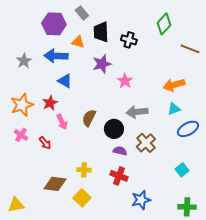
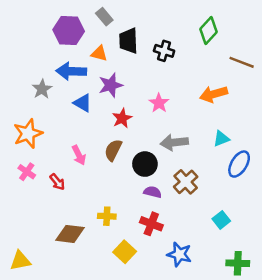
gray star: (24, 61) -> (42, 89), moved
purple star: (102, 64) -> (111, 85), moved
orange arrow: (174, 85) -> (214, 94), moved
red star: (50, 103) -> (122, 118), moved
blue ellipse: (188, 129) -> (239, 164), turned -30
cyan square: (182, 170) -> (221, 220), moved
yellow square: (82, 198) -> (125, 252), moved
blue star: (141, 200) -> (179, 254), turned 30

